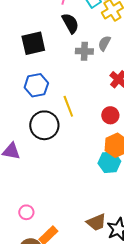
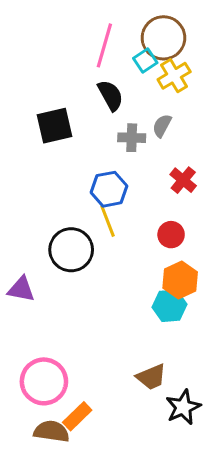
blue hexagon: (36, 85) -> (109, 189), moved
pink circle: (26, 212) -> (44, 381), size x2.0
brown trapezoid: (96, 222) -> (151, 377), moved

